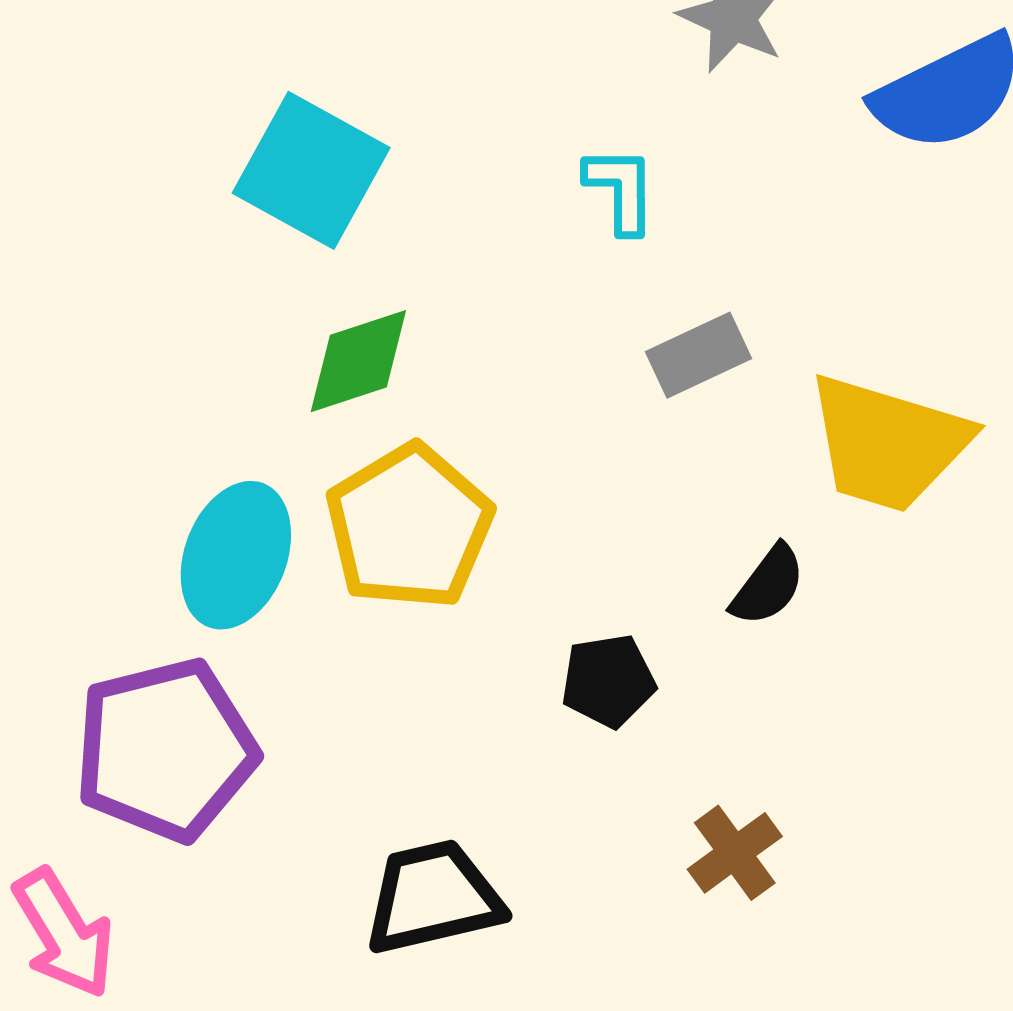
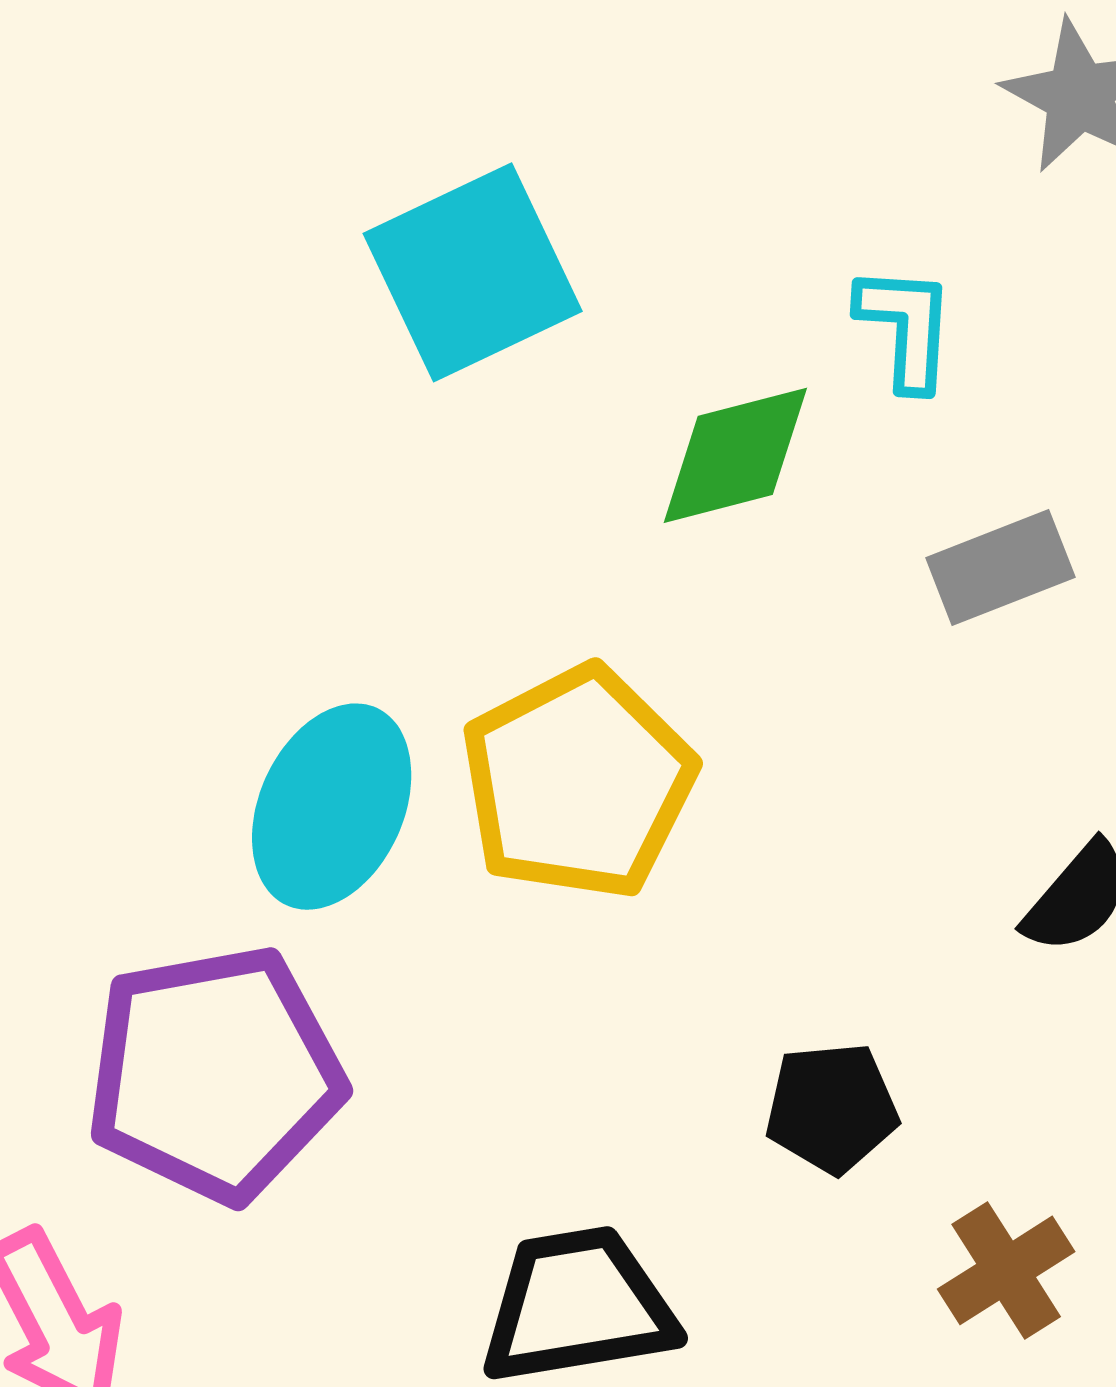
cyan square: (311, 170) -> (473, 272), turned 32
green diamond: (358, 361) -> (735, 455), moved
black pentagon: (608, 681) -> (832, 1108), moved

